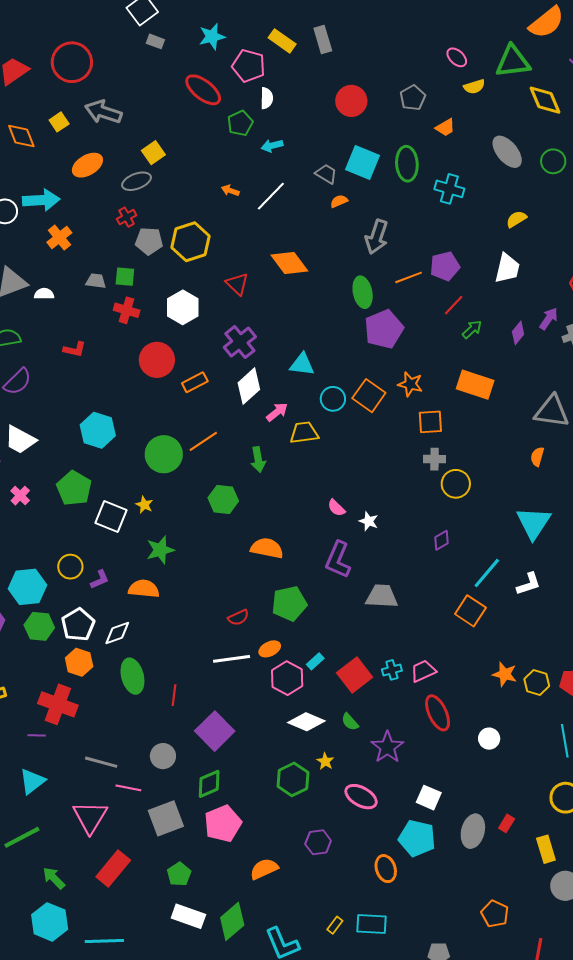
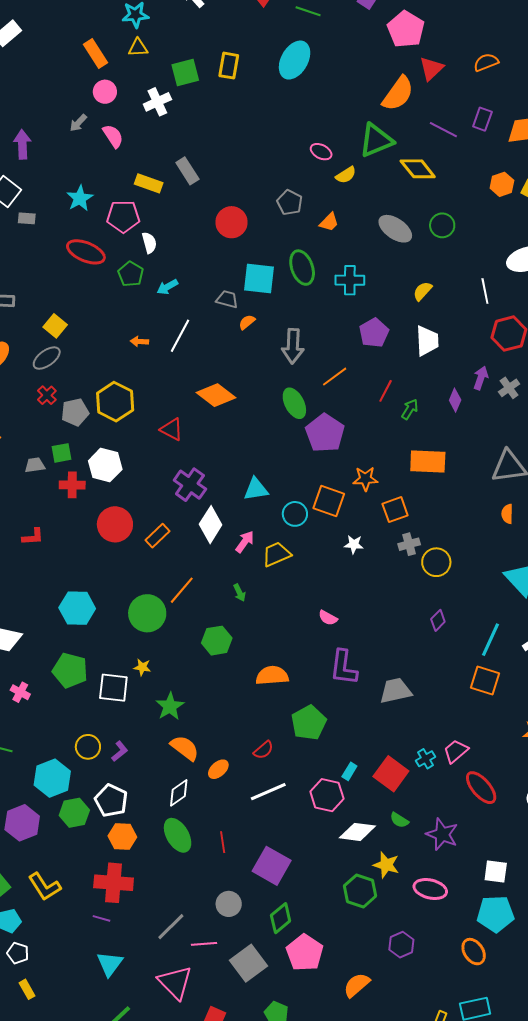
purple pentagon: (445, 266) -> (374, 333), moved
white hexagon: (183, 307) -> (105, 465), moved
green arrow: (258, 460) -> (239, 593), size x0.7
white star: (369, 521) -> (354, 544), moved
orange semicircle: (144, 589) -> (185, 748), moved, turned 48
white diamond: (117, 633) -> (179, 793), moved
orange ellipse: (270, 649) -> (218, 769), moved
purple line: (37, 735) -> (101, 918), turned 30
yellow star: (325, 761) -> (386, 865), size x1.5
gray line: (101, 762) -> (171, 927), turned -44

